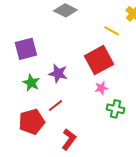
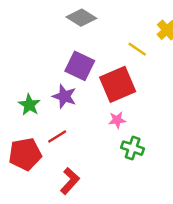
purple square: (26, 49) -> (80, 66), moved, turned 35

